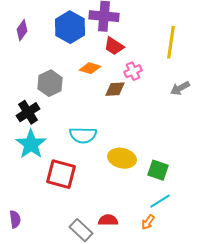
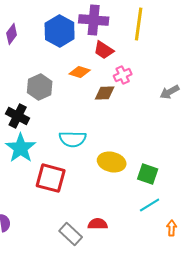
yellow line: (171, 42) -> (139, 24), moved
black cross: (28, 112) -> (18, 116), turned -30
orange arrow: (148, 222) -> (172, 228), moved, turned 147

